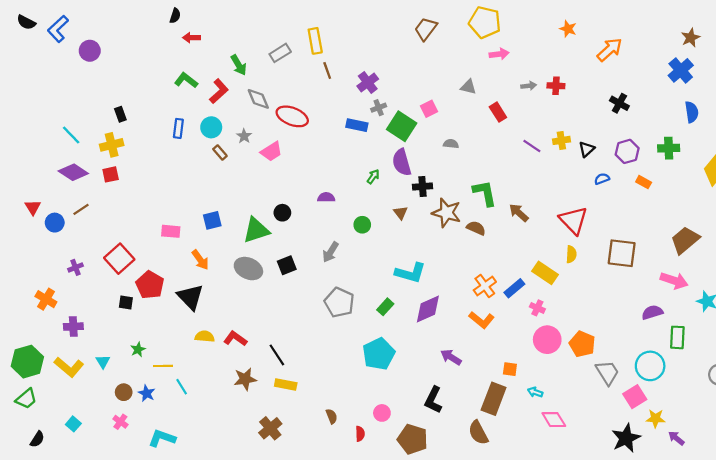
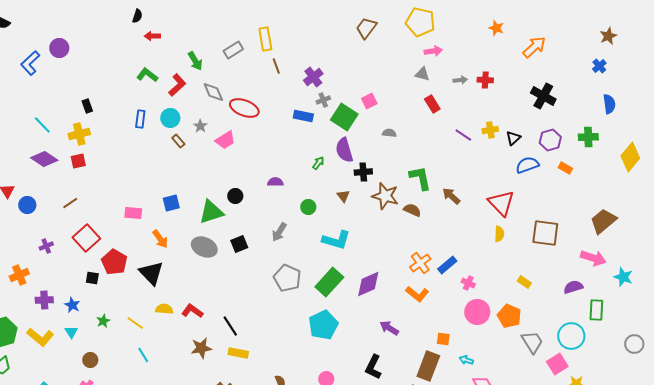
blue L-shape: (58, 29) -> (30, 63), moved
blue cross: (681, 70) -> (599, 66), size x0.6
gray triangle: (468, 87) -> (422, 74), moved
black cross: (619, 103) -> (543, 96), size x1.4
blue semicircle: (602, 179) -> (527, 165), size x1.6
brown line: (81, 209) -> (70, 203), moved
cyan L-shape: (410, 273) -> (336, 240), moved
yellow rectangle: (545, 273) -> (524, 282), moved, size x0.6
orange cross: (46, 299) -> (19, 275), turned 36
green rectangle: (385, 307) -> (329, 282), size x1.8
yellow line: (163, 366) -> (135, 323), moved, turned 36
blue star: (147, 393) -> (72, 305), moved

